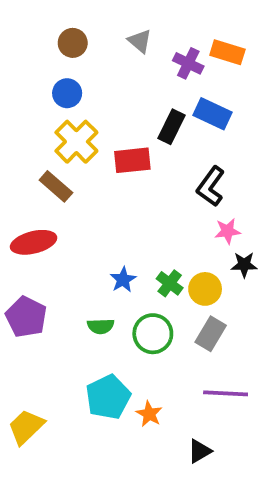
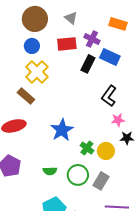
brown circle: (73, 43) -> (35, 19), size x1.6
purple cross: (188, 63) -> (92, 39), moved
red rectangle: (132, 160) -> (67, 44), moved
blue star: (123, 280) -> (62, 130), moved, size x1.6
gray rectangle: (211, 334) -> (101, 181), moved

